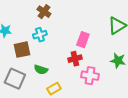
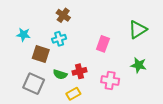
brown square: (22, 50) -> (41, 54), turned 30
red cross: (75, 59) -> (79, 71), moved

